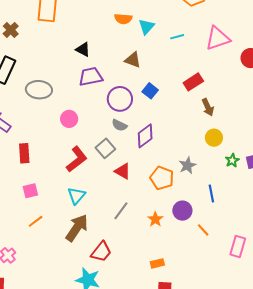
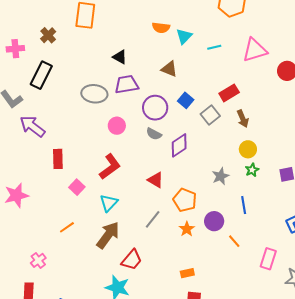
gray ellipse: (39, 90) -> (94, 94), moved
pink circle: (69, 119) -> (117, 126), moved
gray square: (105, 148) -> (210, 115), moved
green star: (232, 160) -> (252, 170), moved
orange pentagon: (162, 178) -> (185, 200), moved
pink square: (30, 191) -> (77, 187), moved, turned -35

